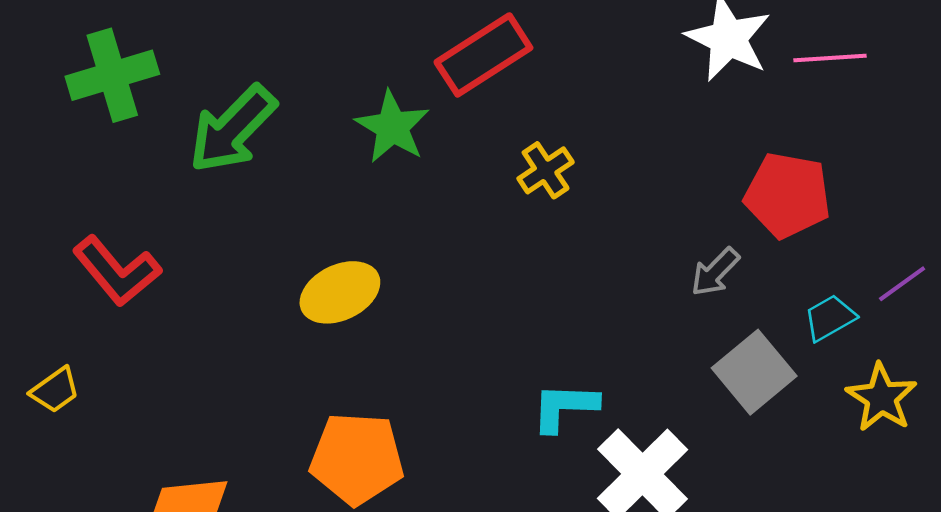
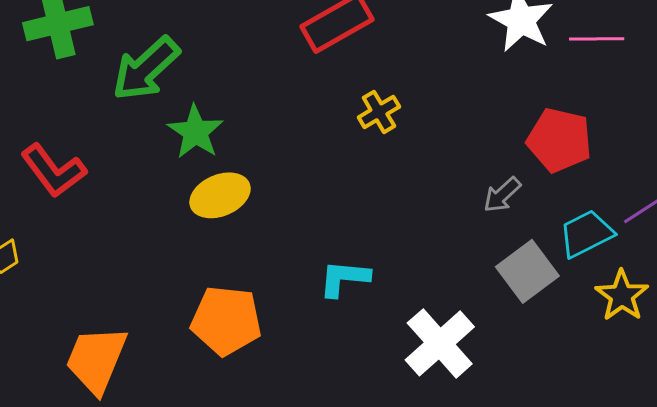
green star: (392, 127) -> (195, 132), moved
cyan trapezoid: (830, 318) -> (586, 234), size x1.4
cyan L-shape: (565, 407) -> (344, 278), moved

